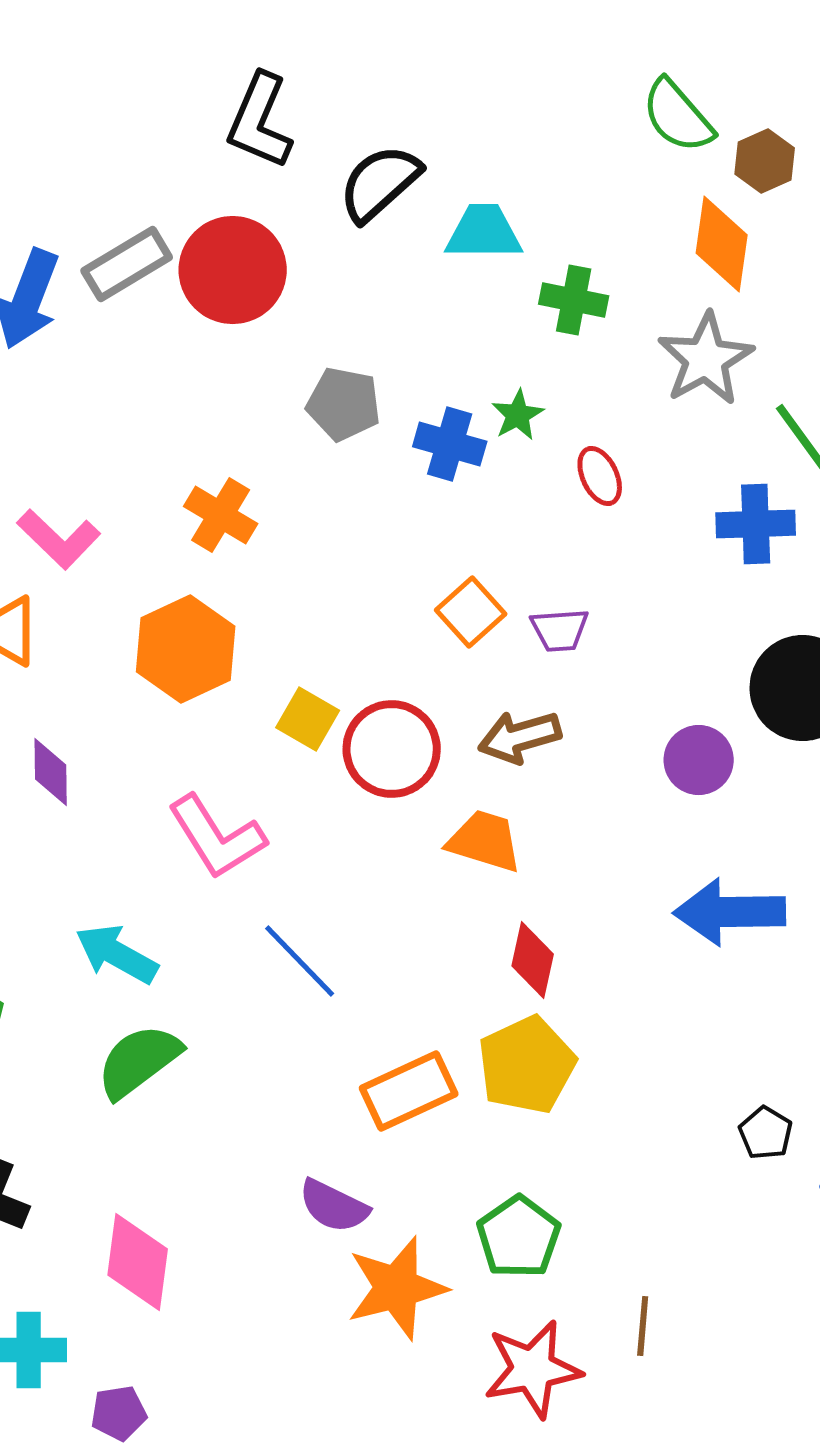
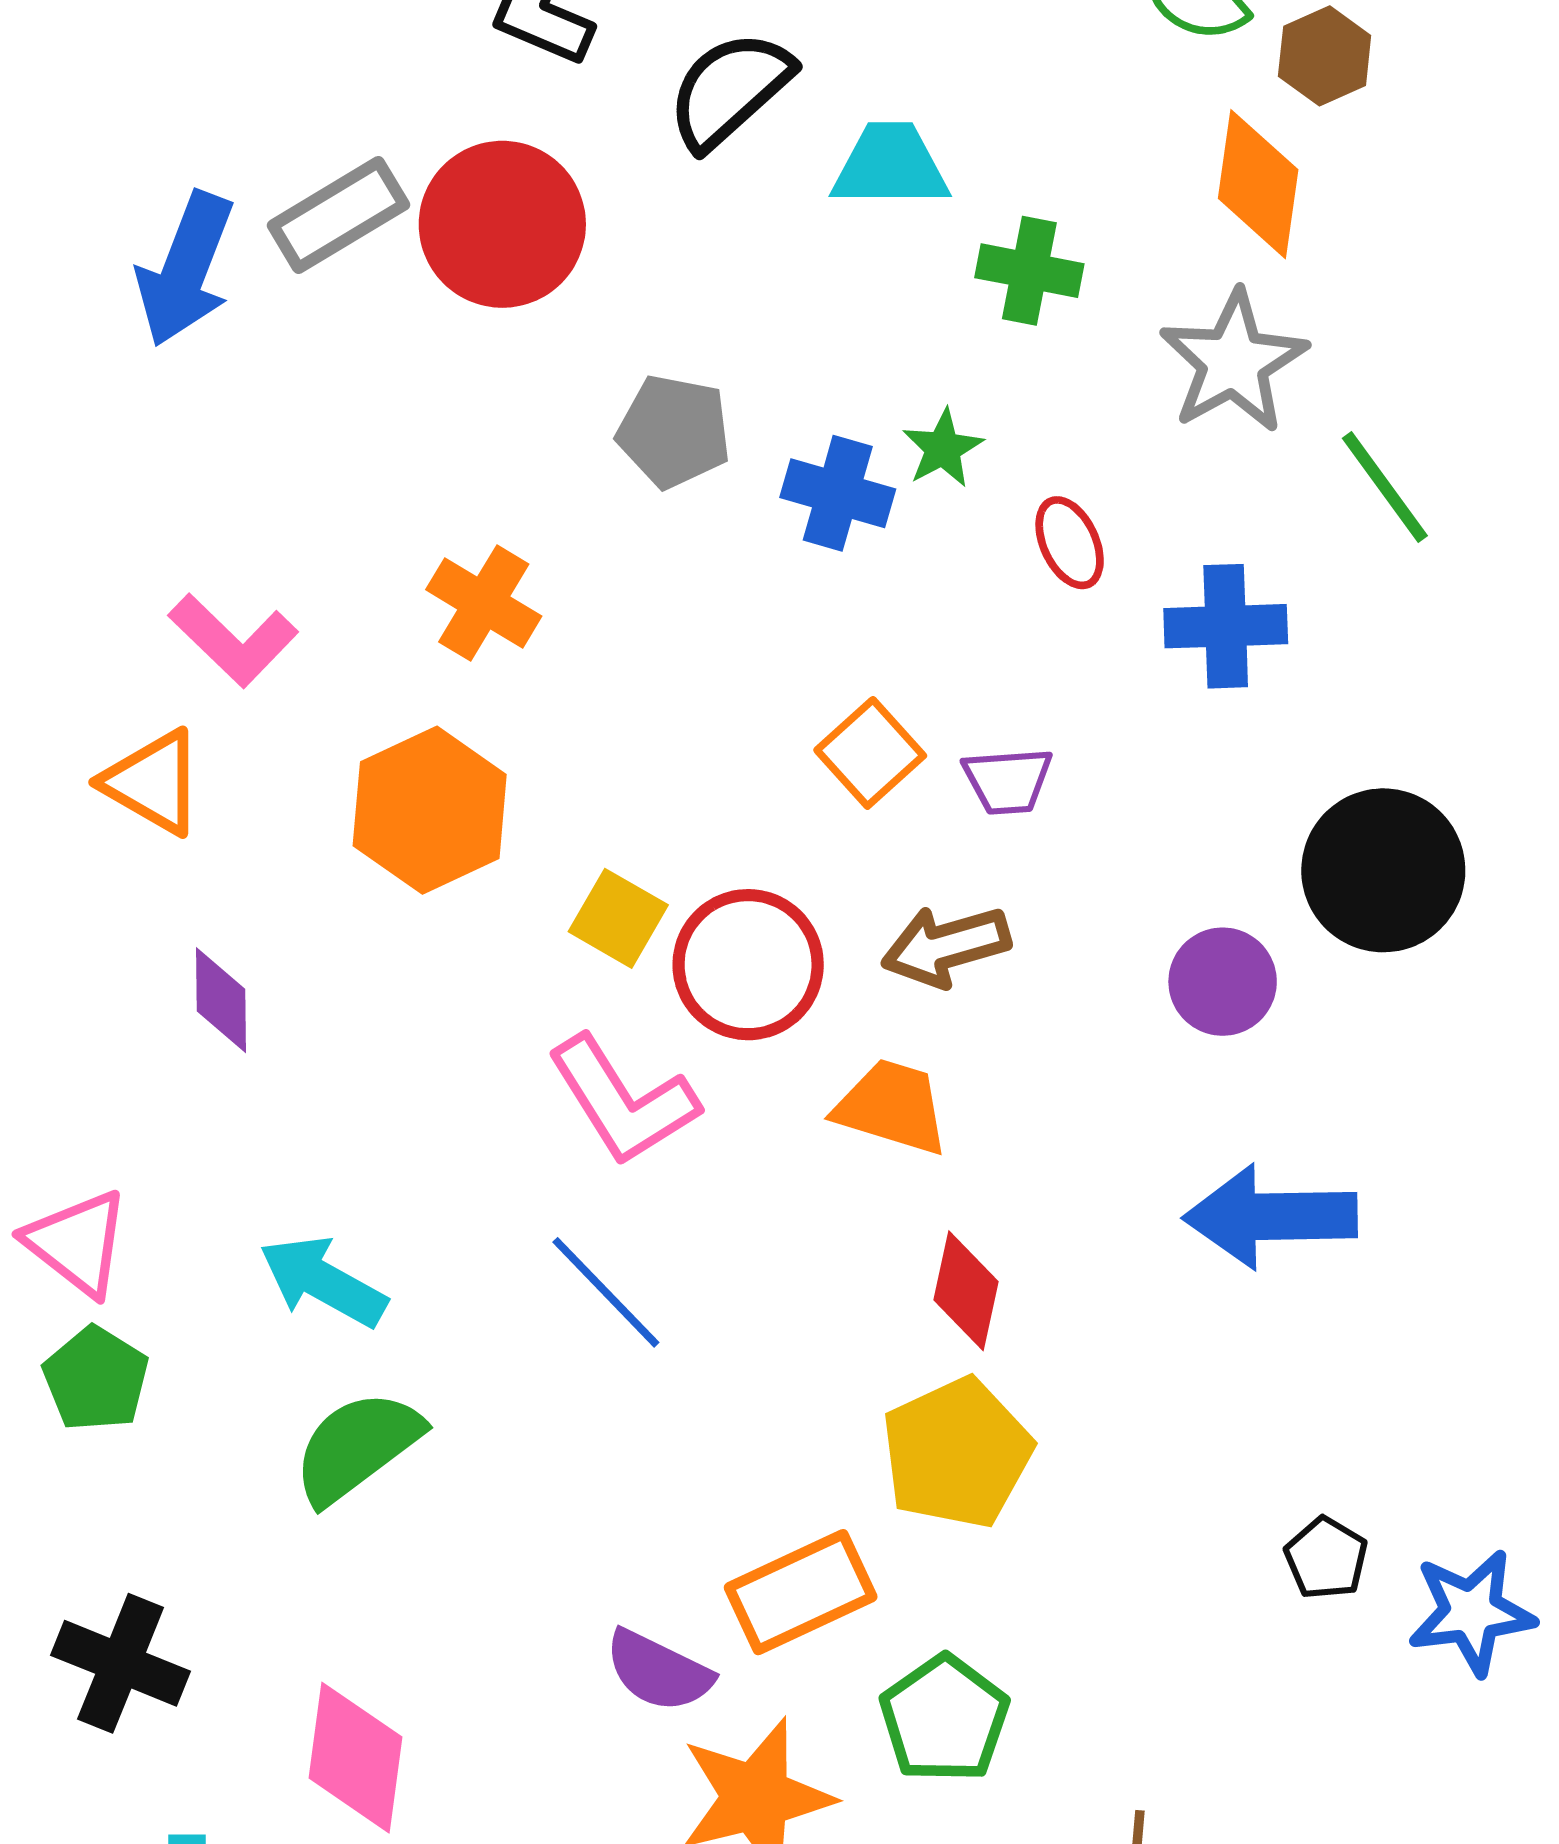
blue cross: (756, 524) -> (1226, 626), moved
pink L-shape: (217, 837) -> (623, 1101), moved
orange rectangle: (409, 1091) -> (801, 1592), moved

